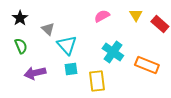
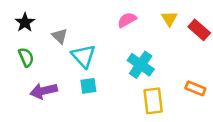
orange rectangle: (147, 65) -> (195, 88), moved, size x0.7
yellow rectangle: (97, 81) -> (153, 101), moved

